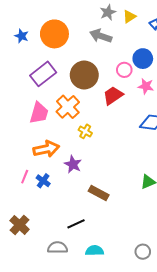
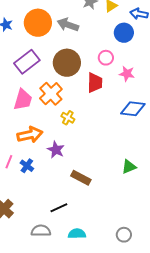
gray arrow: (101, 36) -> (68, 25), moved
blue circle: (143, 59) -> (124, 33), moved
red trapezoid: (113, 96) -> (95, 83), turned 125

